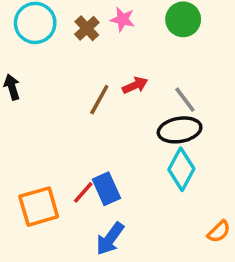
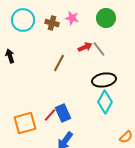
brown cross: (87, 28) -> (52, 23), turned -32
red arrow: (135, 85) -> (85, 47), moved
gray line: (185, 100) -> (99, 49), moved

